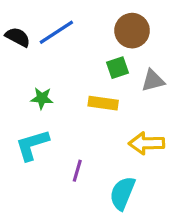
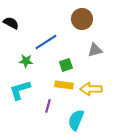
blue line: (56, 32) -> (46, 42), moved
green square: (118, 68) -> (66, 65), moved
yellow rectangle: (103, 103) -> (64, 85), moved

